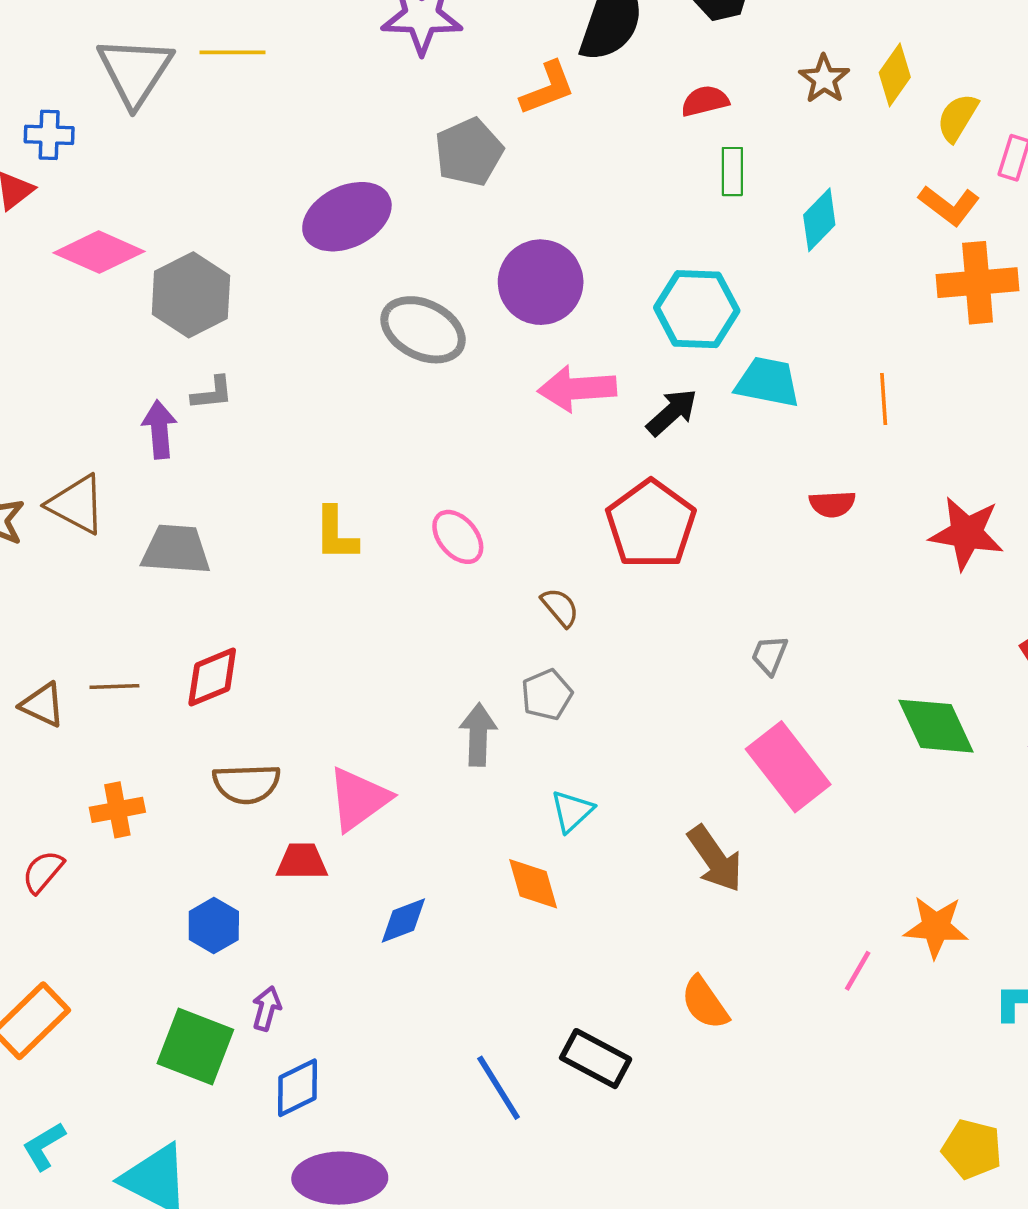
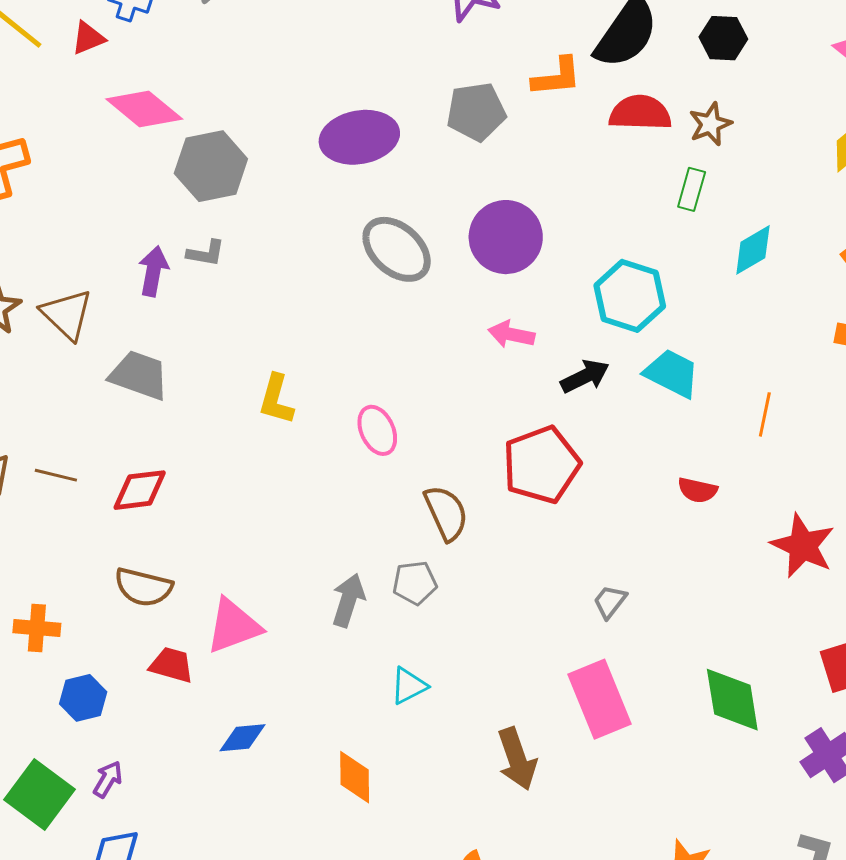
brown star: (824, 79) -> (710, 124), moved
red semicircle: (705, 101) -> (640, 113), moved, size x1.5
pink arrow: (577, 389) -> (511, 334), size x0.7
brown semicircle: (560, 607) -> (446, 513), size x1.5
orange cross: (117, 810) -> (37, 628), moved
orange diamond: (533, 884) -> (355, 777), moved

